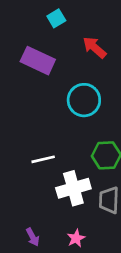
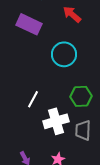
white line: (43, 159) -> (33, 99), turned -48

